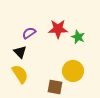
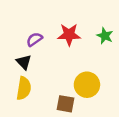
green star: (78, 37) -> (105, 36), moved
yellow semicircle: (20, 74) -> (24, 88), turned 42

